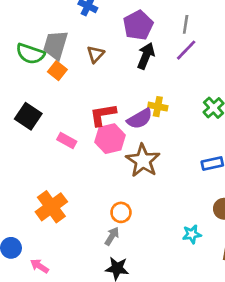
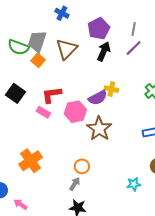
brown triangle: (96, 54) -> (67, 49), size x1.6
red L-shape: (103, 115) -> (52, 95), moved

